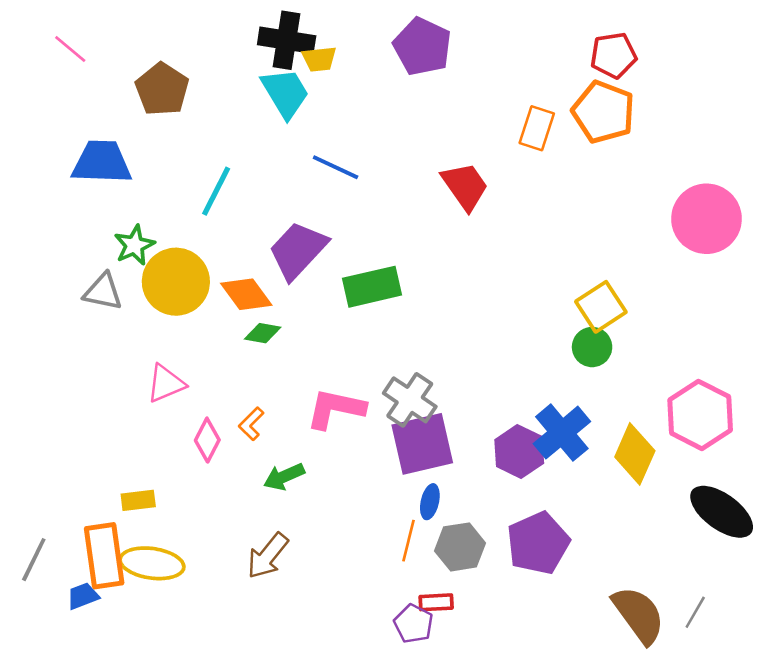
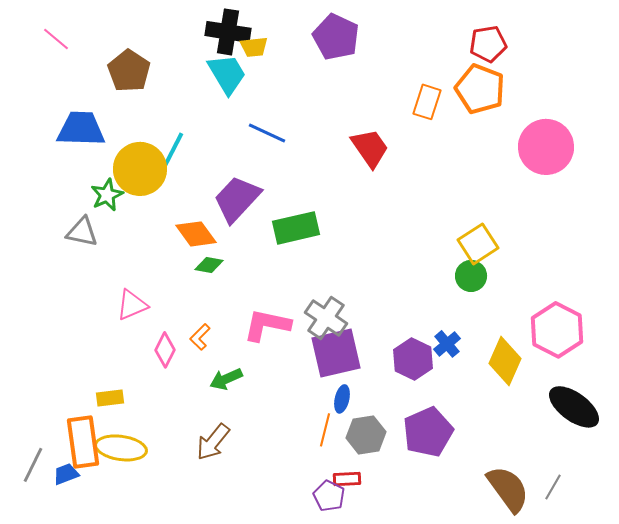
pink circle: (706, 219) -> (546, 147), moved
yellow circle: (176, 282) -> (140, 169), moved
blue cross: (562, 433) -> (447, 344), size x0.6
gray line: (34, 560) -> (33, 465), moved

